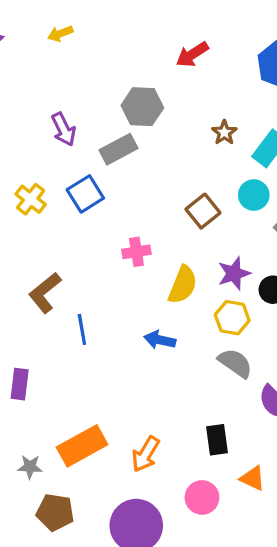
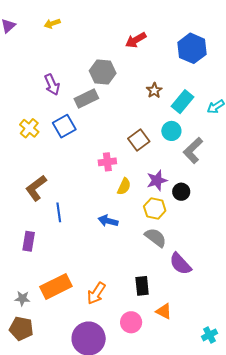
pink cross: (136, 252) -> (107, 162), moved
yellow semicircle: (183, 285) -> (124, 186), size x0.7
purple rectangle: (20, 384) -> (29, 241), moved
brown pentagon: (55, 512) -> (21, 329), moved

